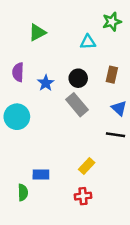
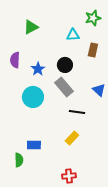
brown rectangle: (112, 75) -> (93, 50), moved
cyan circle: (17, 117) -> (33, 97), moved
black line: (115, 135) -> (77, 112), moved
red cross: (83, 196) -> (69, 176), moved

